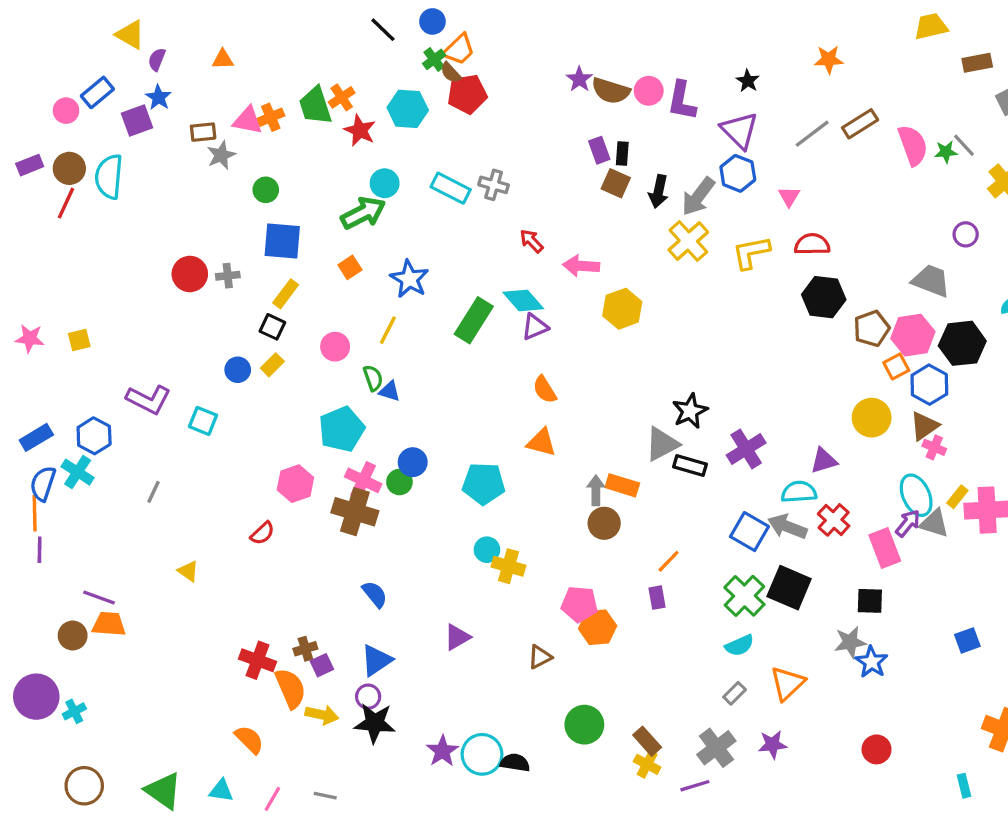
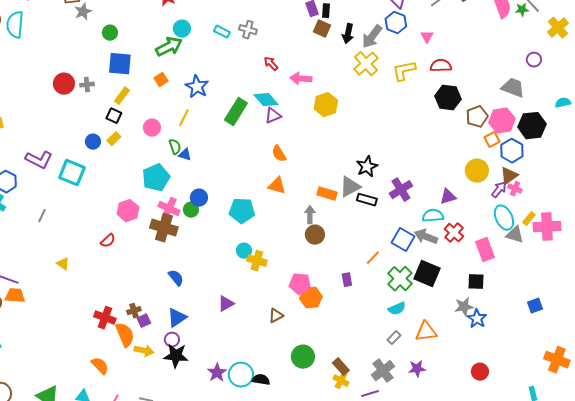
cyan rectangle: (451, 188) -> (222, 32), size x0.7
cyan square: (203, 421) -> (72, 173), size x1.5
orange rectangle: (622, 485) -> (327, 194), moved
purple arrow: (908, 523) -> (499, 190), moved
orange line: (669, 561) -> (373, 258), moved
orange triangle: (787, 683) -> (426, 332), turned 35

